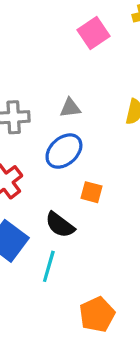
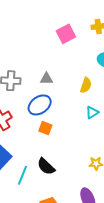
orange square: (91, 192) -> (45, 128), moved
black semicircle: (60, 225) -> (46, 166), moved

